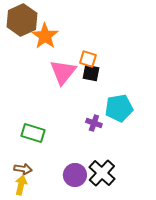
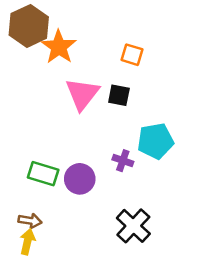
orange square: (88, 59) -> (132, 55), moved
purple circle: (75, 175) -> (80, 179), moved

